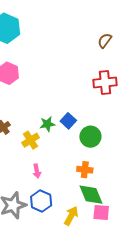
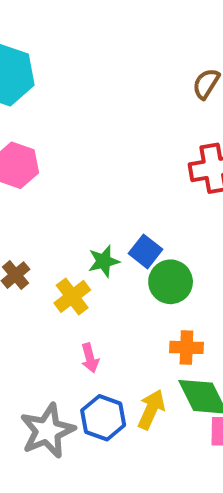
green circle: (90, 137) -> (171, 282), moved
yellow arrow: (71, 216) -> (151, 409), moved

